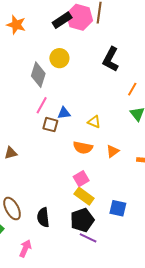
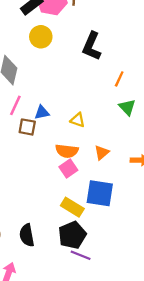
yellow circle: (59, 58) -> (41, 37), moved
pink square: (81, 179) -> (68, 168), moved
blue square: (118, 208) -> (100, 193), moved, size x1.4

